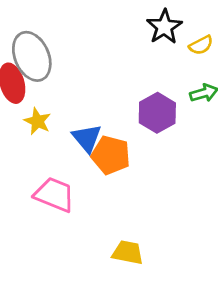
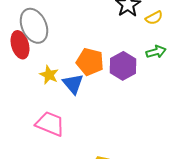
yellow star: (37, 121) -> (49, 75), moved
orange pentagon: (111, 155) -> (90, 62), moved

